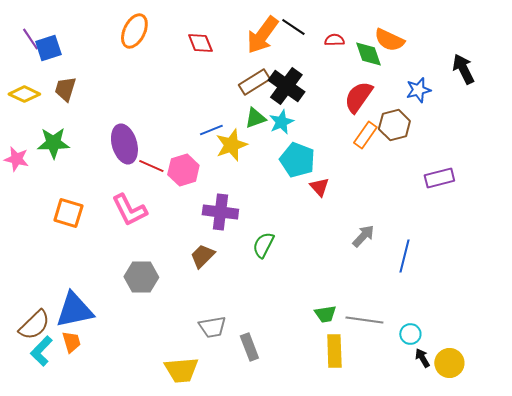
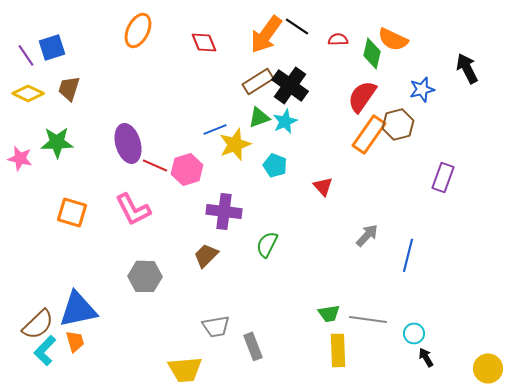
purple line: (30, 39) -> (26, 55), moved
green diamond: (368, 54) -> (372, 53), turned 32
orange rectangle: (365, 135) -> (369, 134), size x1.4
cyan pentagon: (297, 160) -> (275, 165), moved, size x0.7
purple rectangle: (439, 178) -> (443, 177), turned -56
yellow circle: (449, 363) -> (488, 368), moved

